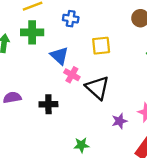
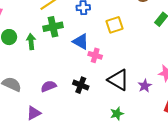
black triangle: (97, 88) -> (118, 80), moved
black cross: (48, 104) -> (81, 85), turned 35

